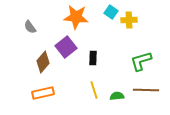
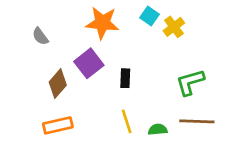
yellow cross: (129, 20) -> (174, 27), turned -35

